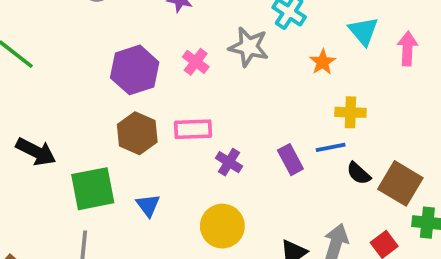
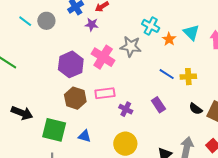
pink cross: (196, 62) -> (103, 57), size x1.6
orange star: (323, 62) -> (169, 39), moved
blue line: (331, 147) -> (167, 74), moved, turned 49
green square: (93, 189) -> (54, 130), turned 30
blue triangle: (148, 205) -> (85, 136), turned -32

